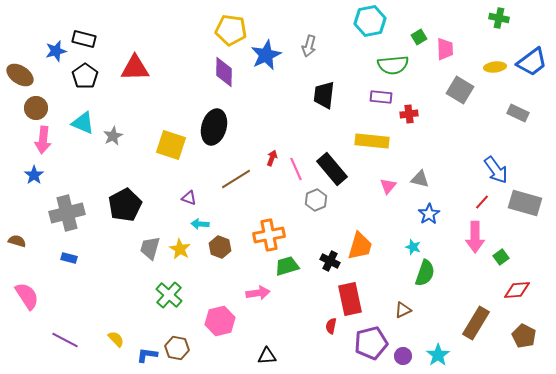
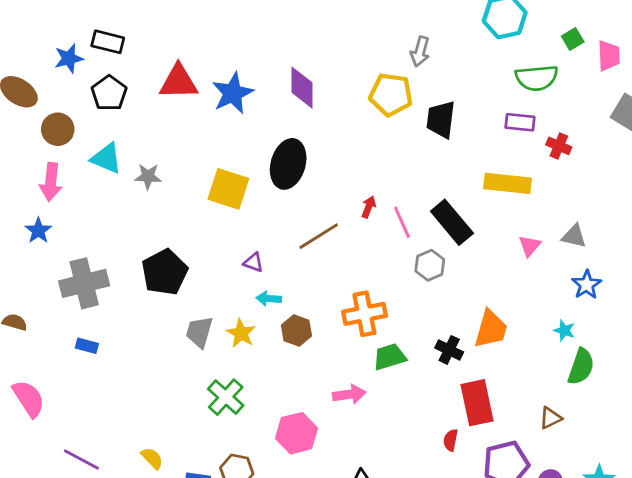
yellow pentagon: (231, 30) -> (391, 95), moved
blue star: (266, 55) -> (233, 93), moved
brown circle: (36, 108) -> (58, 129), moved
red cross: (409, 114) -> (559, 146), turned 30
gray star: (113, 136) -> (148, 176), turned 30

